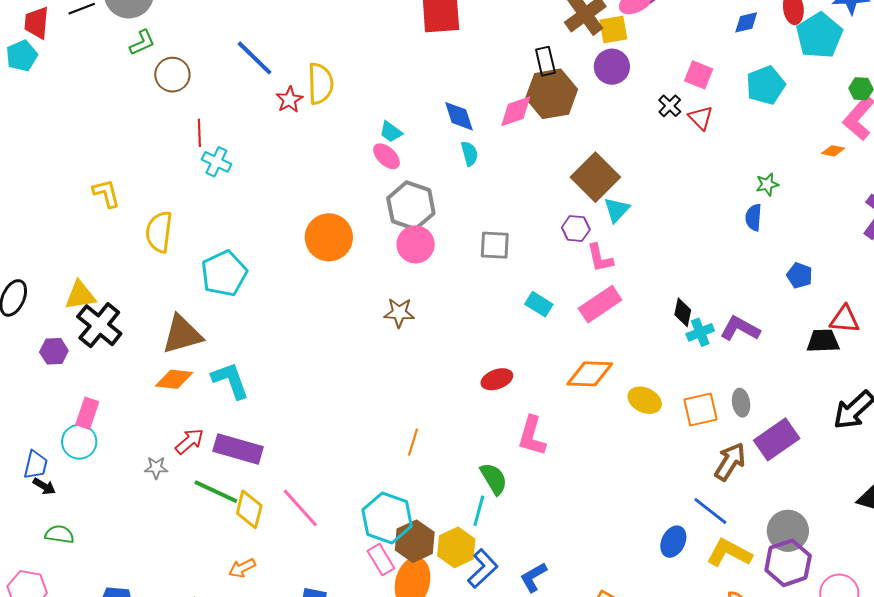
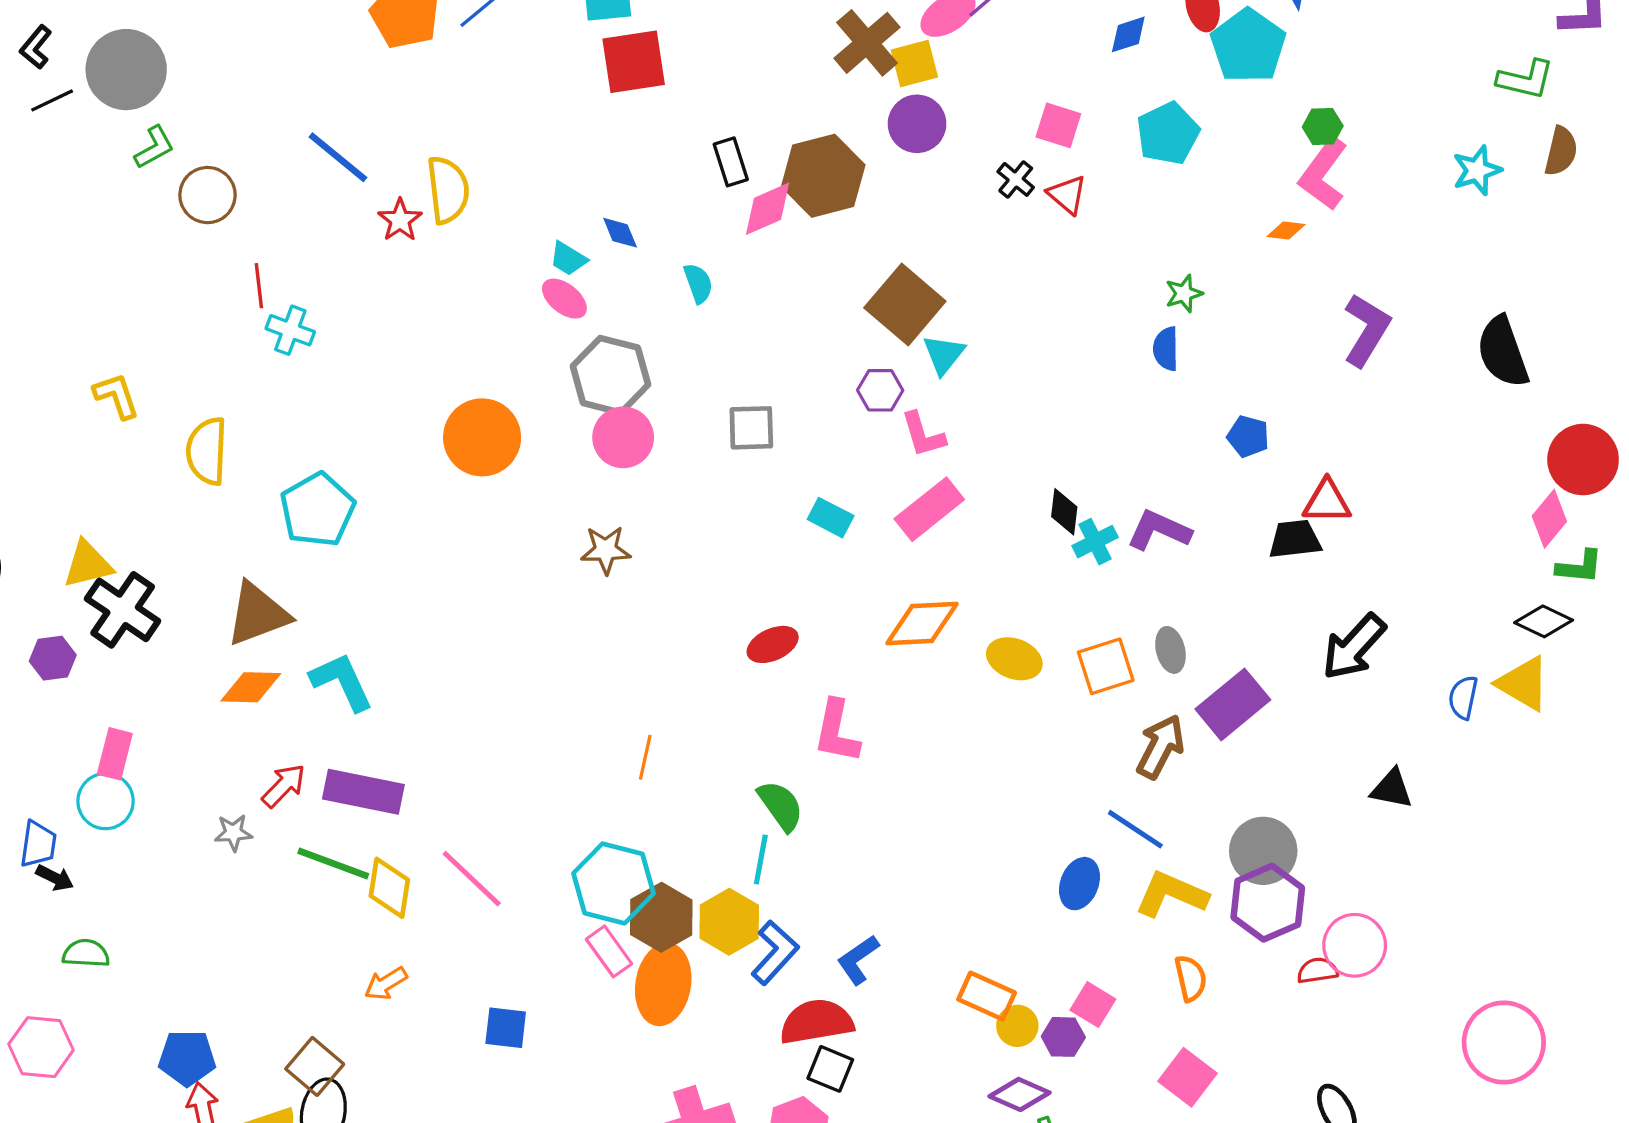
black rectangle: (545, 61) -> (731, 162), moved
blue diamond: (459, 116) -> (620, 233), moved, size x0.7

